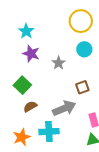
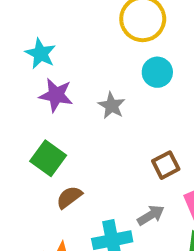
brown square: (82, 87) -> (166, 165), moved
gray arrow: (64, 108) -> (151, 215), moved, size x0.6

